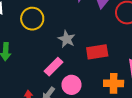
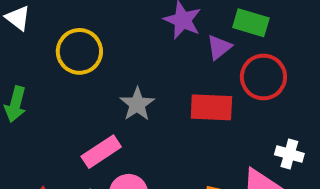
red rectangle: (97, 52) -> (211, 107), moved

